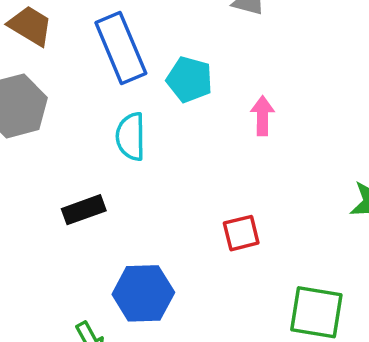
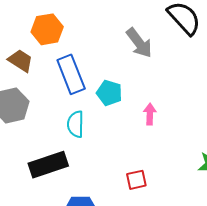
black rectangle: (84, 210) -> (48, 165), size x1.6

